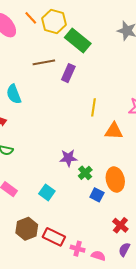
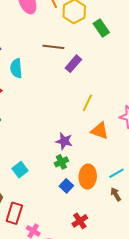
green rectangle: (78, 40) -> (101, 28), moved, size x0.7
purple star: (68, 158) -> (64, 141), moved
red rectangle: (54, 237) -> (14, 213), turned 65

